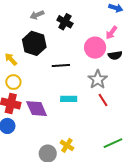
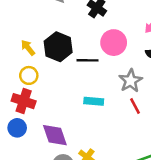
black hexagon: (34, 43) -> (58, 47), moved
pink circle: (95, 48) -> (114, 43), moved
purple diamond: (37, 109) -> (55, 135), moved

